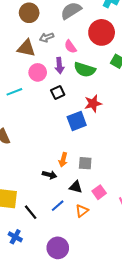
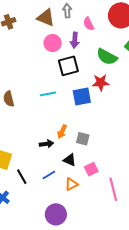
gray arrow: (47, 37) -> (67, 11), turned 96
green semicircle: (85, 70) -> (107, 57), moved
cyan line: (14, 92) -> (48, 94), moved
black square: (58, 93) -> (68, 66), size x1.5
black arrow: (50, 175) -> (46, 144), turned -32
purple circle: (58, 248) -> (56, 214), moved

